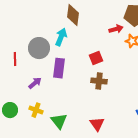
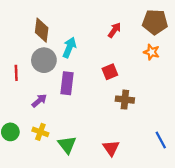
brown diamond: (73, 15) -> (42, 30), moved
red arrow: (116, 29) -> (114, 30), moved, turned -40
brown cross: (99, 81) -> (125, 100), moved

